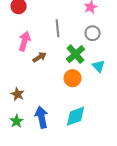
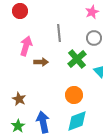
brown arrow: (40, 57) -> (41, 62), turned 32
orange circle: (73, 78) -> (74, 95), moved

